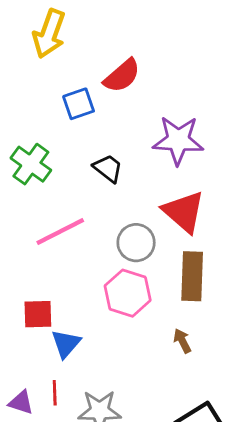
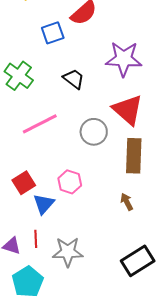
pink hexagon: (128, 293) -> (70, 182), moved, size x0.7
red square: (38, 314) -> (24, 183), turned -30

